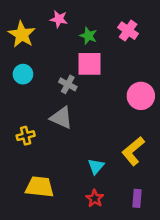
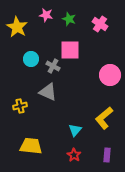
green star: (88, 36) -> (69, 19), moved
cyan circle: (23, 74) -> (31, 59), moved

